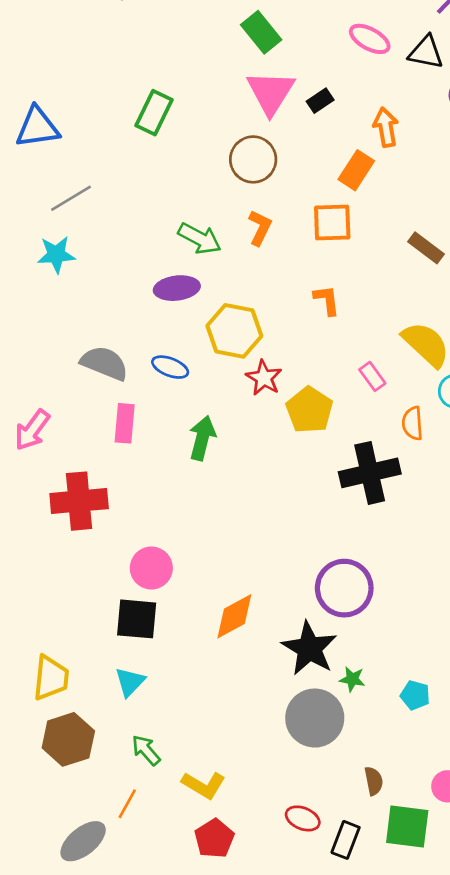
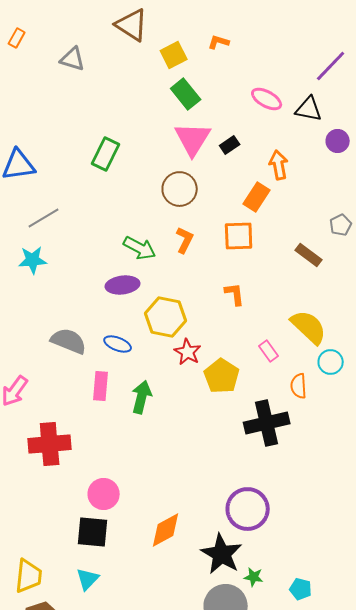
pink rectangle: (125, 423) -> (101, 386), moved

